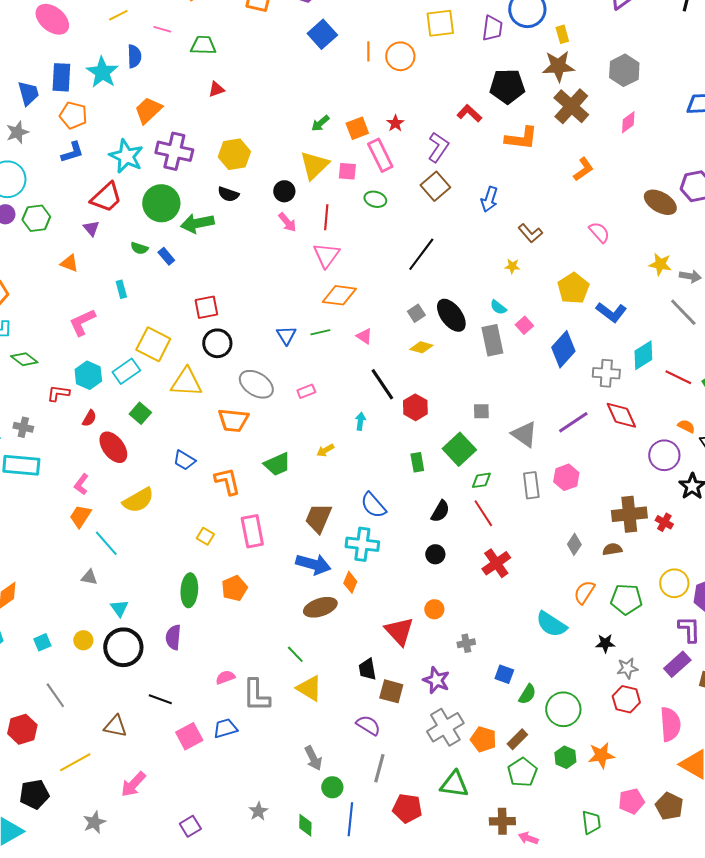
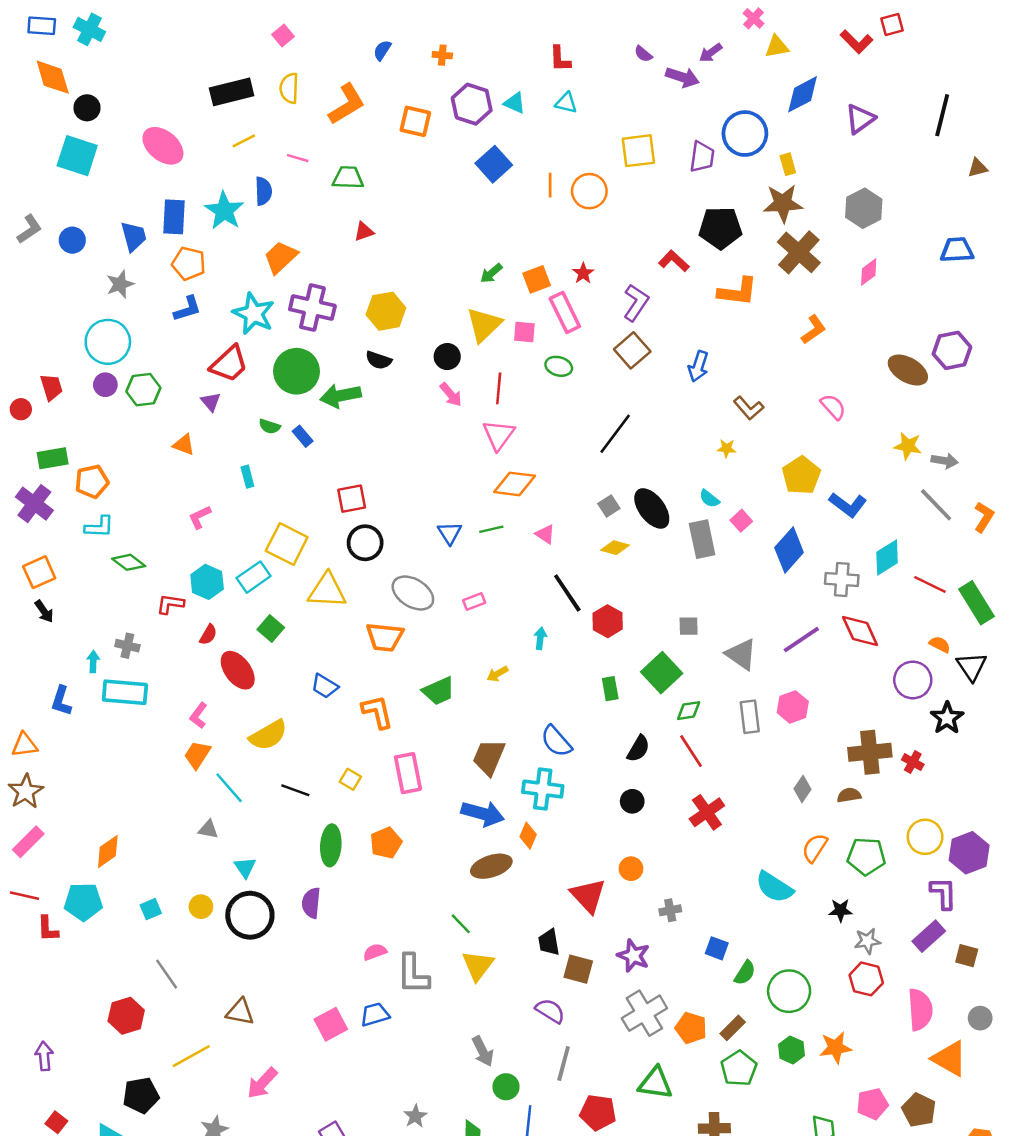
pink L-shape: (82, 322) -> (200, 517), size x0.7
yellow triangle: (309, 688) -> (478, 965), turned 36
black line: (160, 699) -> (295, 790), moved

